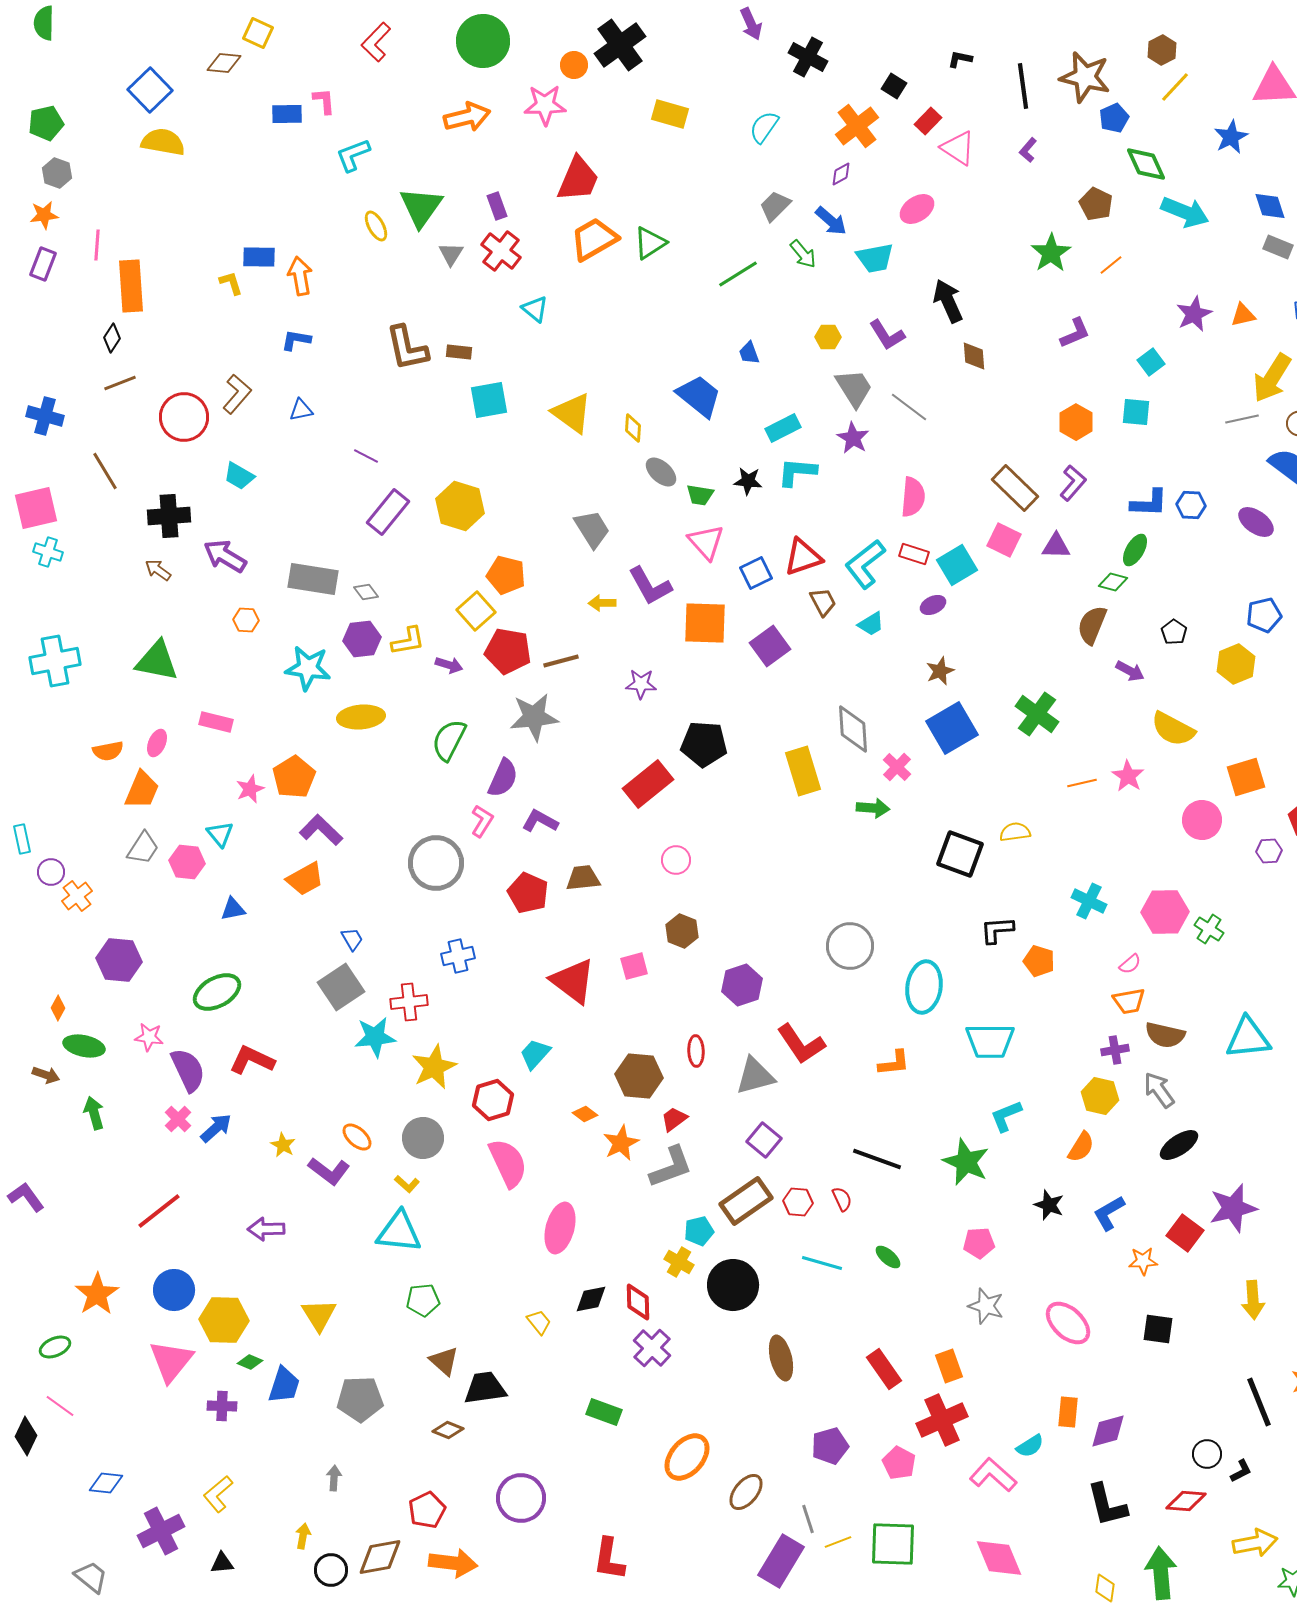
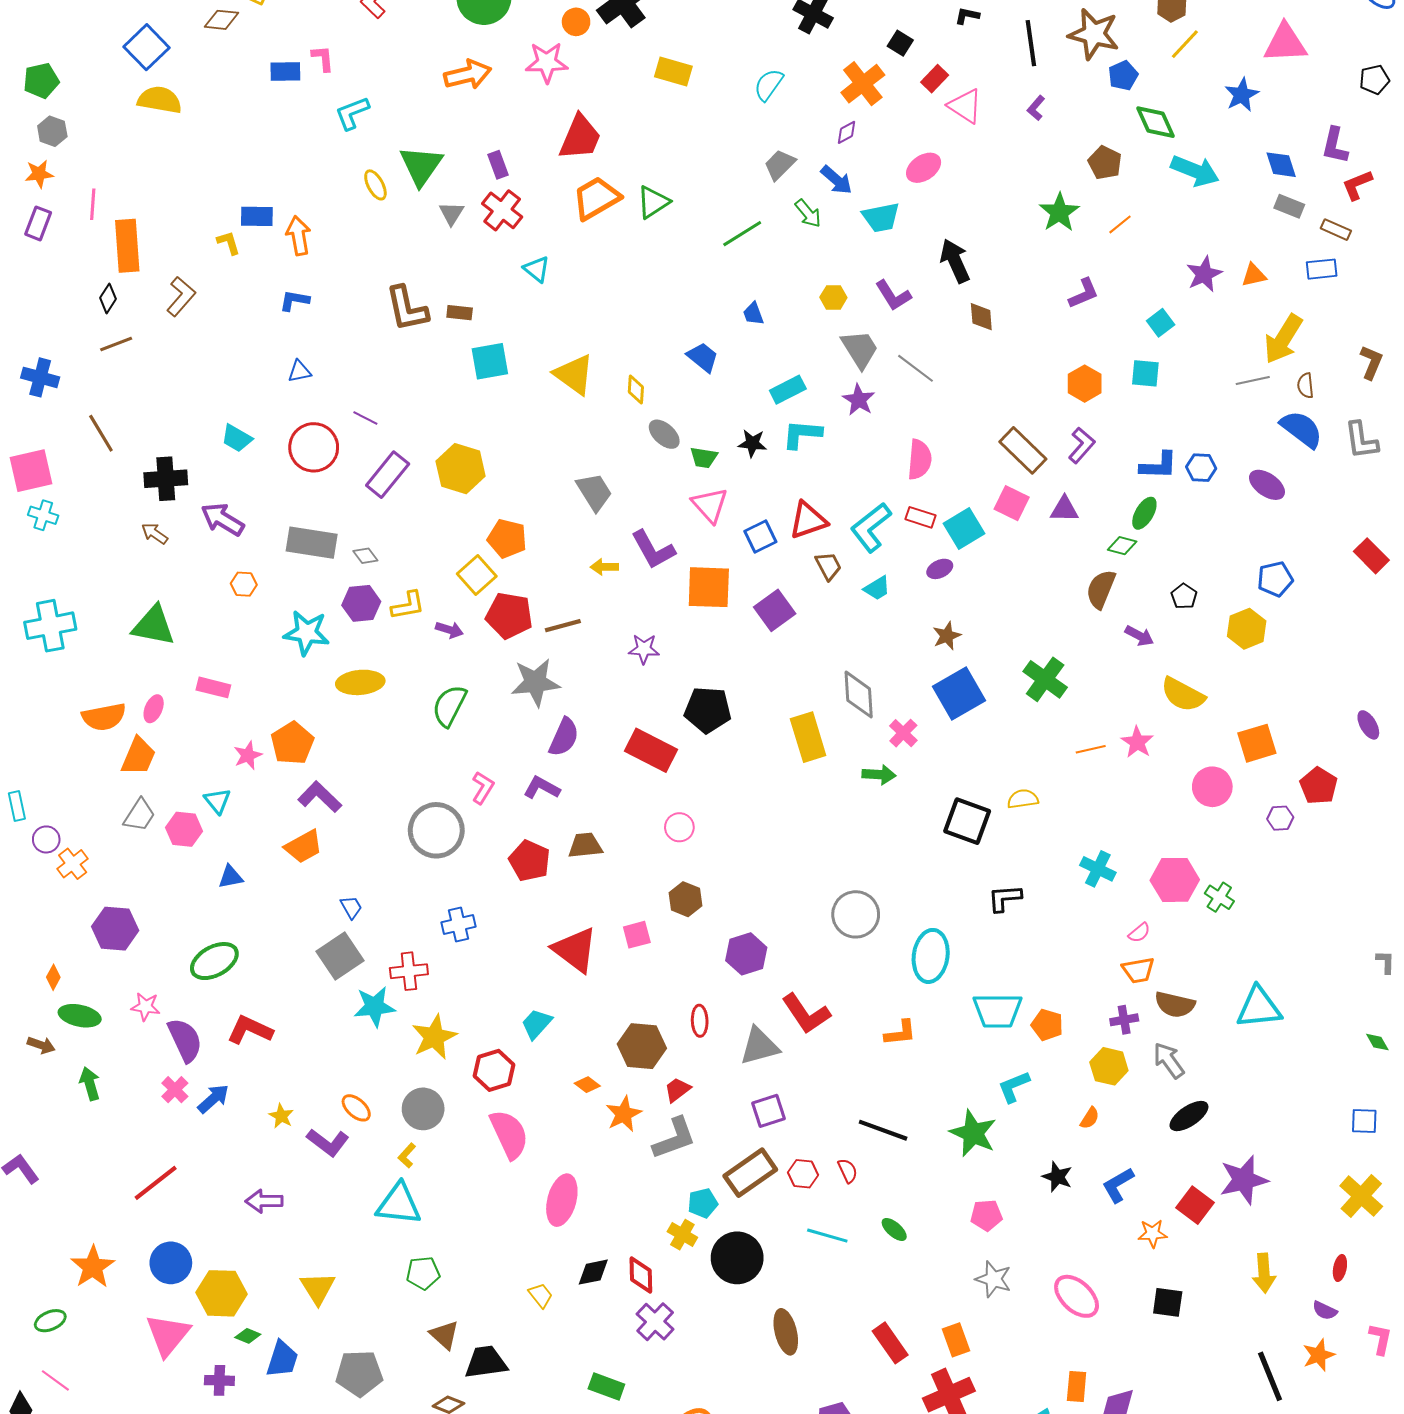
brown L-shape: (237, 394) -> (181, 296), moved
blue trapezoid: (699, 396) -> (703, 357), size x0.7
red circle: (184, 417) -> (314, 447), moved
orange semicircle: (108, 751) -> (104, 717), size x1.4
purple semicircle: (503, 778) -> (564, 737), moved
red rectangle: (648, 784) -> (651, 750), turned 66
orange pentagon: (1039, 961) -> (1047, 1025), moved
purple square: (764, 1140) -> (769, 1111), turned 32
orange semicircle: (1081, 1147) -> (1090, 1118), size x0.7
yellow L-shape: (407, 1184) -> (407, 1156), turned 90

